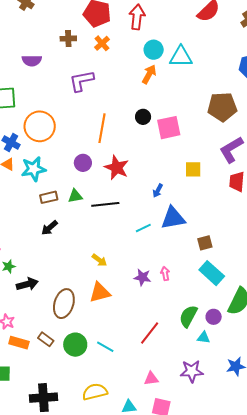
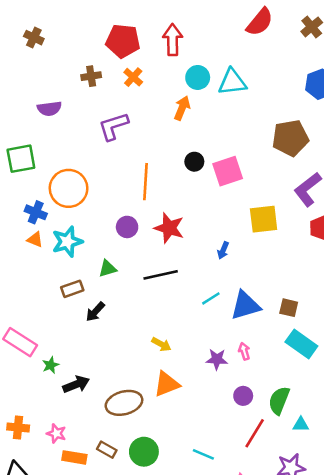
orange arrow: (149, 74) -> (182, 108), moved
yellow square: (193, 169) -> (264, 219), size x1.4
green triangle: (75, 196) -> (107, 269), moved
brown rectangle: (49, 197) -> (72, 289), moved
blue triangle: (173, 218) -> (245, 305), moved
brown square: (205, 243) -> (289, 308), turned 35
brown ellipse: (64, 304) -> (124, 403), turned 64
purple circle: (214, 317) -> (243, 396), moved
red line: (150, 333) -> (255, 433), moved
cyan line: (105, 347) -> (203, 454), moved

